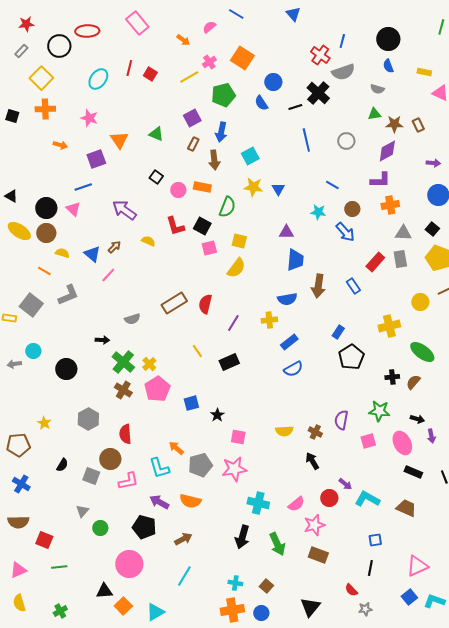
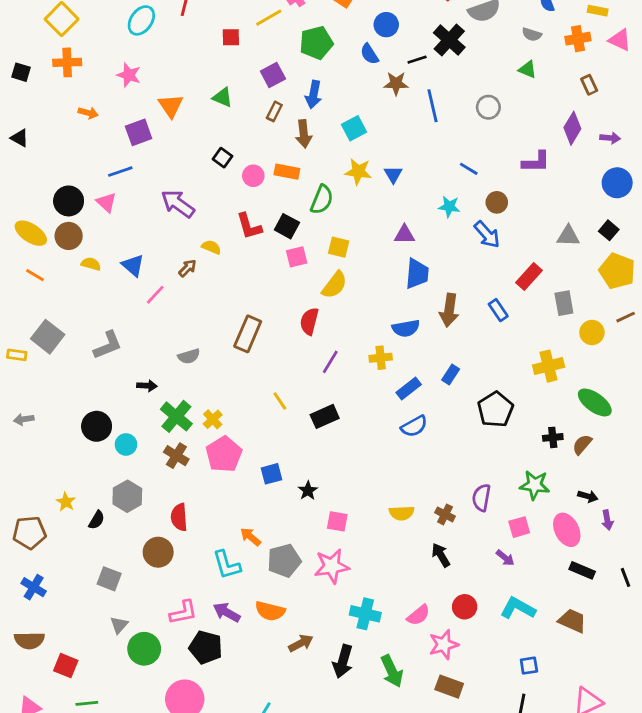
red square: (150, 74) -> (231, 37), moved, turned -32
green triangle: (374, 114) -> (528, 69), turned 32
brown star: (394, 124) -> (396, 83), moved
purple diamond: (387, 151) -> (572, 128), moved, turned -30
black triangle: (11, 196) -> (20, 138), moved
orange cross: (390, 205) -> (578, 39), moved
brown arrow: (114, 247) -> (188, 268), moved
gray rectangle: (400, 259) -> (564, 303), moved
orange line: (44, 271) -> (35, 275), moved
gray L-shape: (68, 295) -> (108, 345), moved
brown rectangle: (174, 303) -> (248, 334), turned -35
red semicircle: (205, 304) -> (309, 321), moved
blue rectangle: (338, 332) -> (451, 374), moved
cyan circle: (33, 351) -> (126, 444), moved
black semicircle: (62, 465) -> (97, 520), moved
gray square: (91, 476) -> (109, 579), moved
pink L-shape: (128, 481) -> (183, 612), moved
purple arrow: (345, 484) -> (505, 558), moved
green circle: (100, 528) -> (144, 649), size x1.5
brown arrow: (183, 539) -> (301, 643), moved

